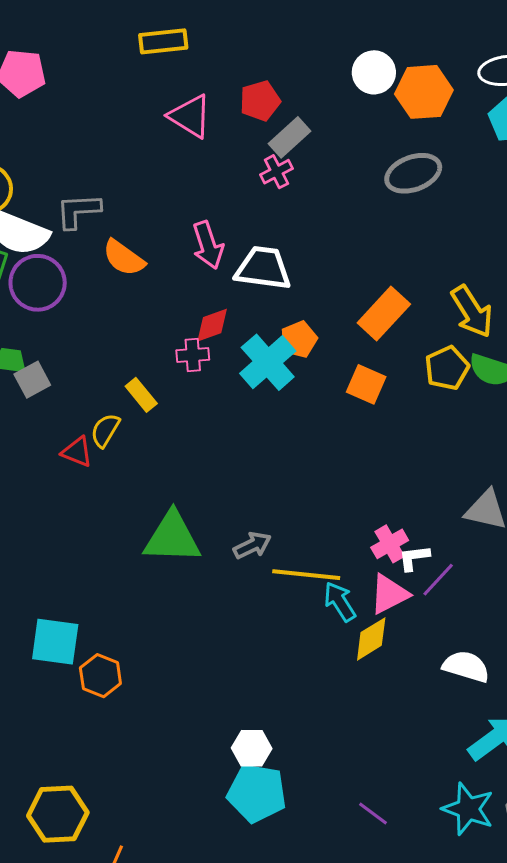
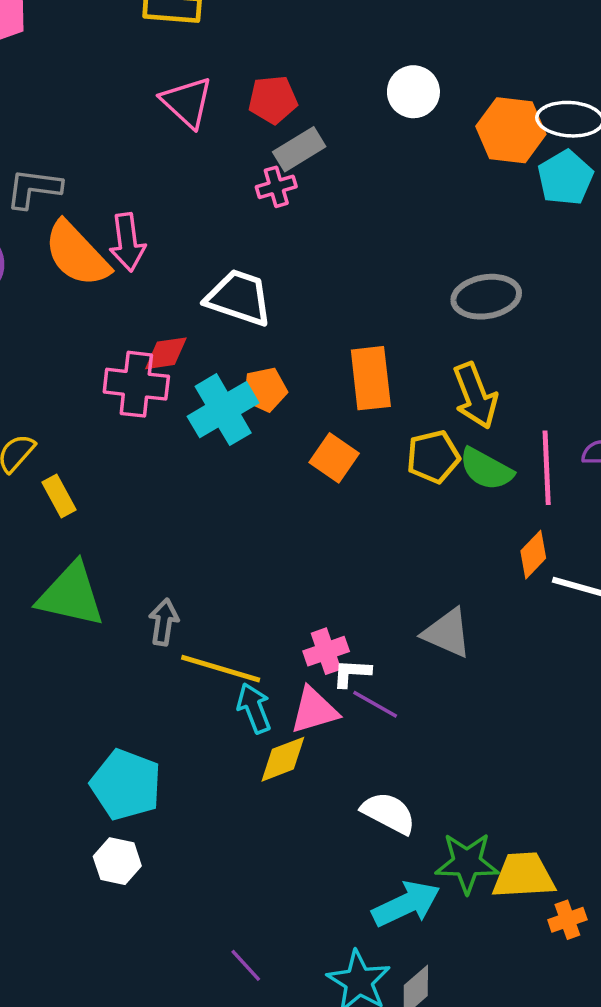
orange hexagon: (424, 92) -> (511, 130), moved
gray ellipse: (413, 173) -> (486, 297), moved
pink arrow: (208, 245) -> (127, 242), moved
orange semicircle: (124, 258) -> (77, 254), size x1.4
orange rectangle: (384, 314) -> (371, 378), turned -60
pink cross: (193, 355) -> (136, 384), size x1.6
yellow rectangle: (141, 395) -> (59, 496), moved
gray arrow: (252, 545) -> (164, 622), turned -66
purple line: (438, 580) -> (375, 704), turned 66
cyan pentagon: (257, 793) -> (126, 785), moved

